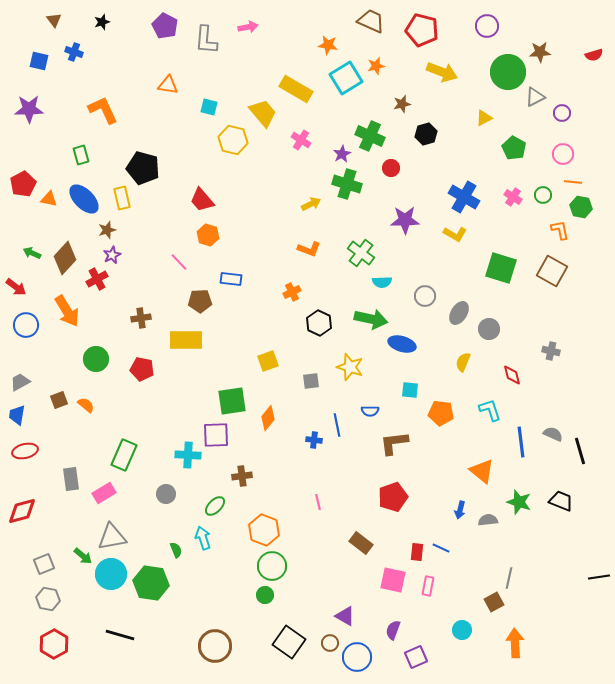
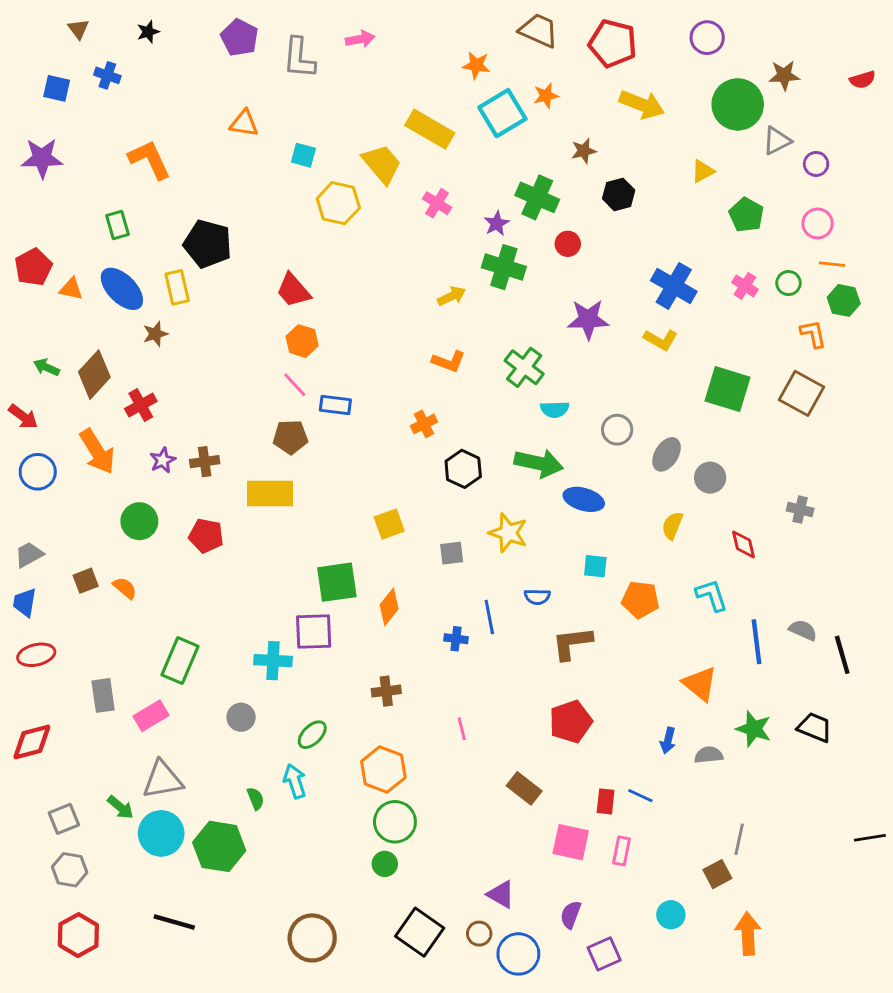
purple star: (112, 255) -> (163, 460), moved
pink line: (179, 262) -> (295, 385), moved
brown cross: (242, 476) -> (386, 691), moved

